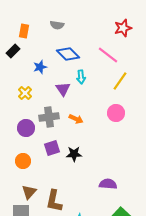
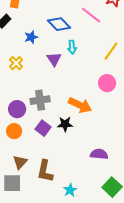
pink line: (108, 55) -> (91, 15), moved
gray cross: (49, 117) -> (40, 100), moved
orange arrow: (76, 119) -> (80, 105), moved, size x1.6
purple circle: (26, 128) -> (17, 109), moved
purple square: (52, 148) -> (43, 128), moved, turned -35

